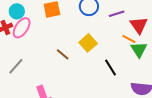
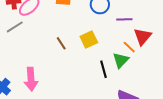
green triangle: (139, 50) -> (121, 60), moved
gray line: (16, 66) -> (15, 27), moved

